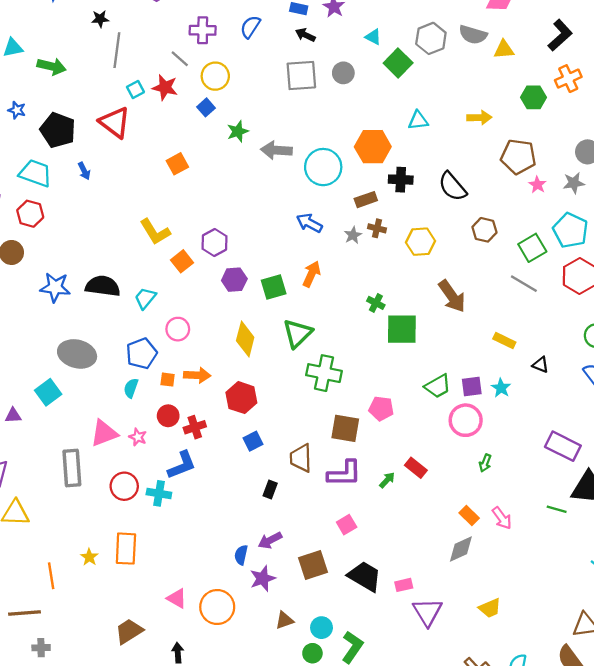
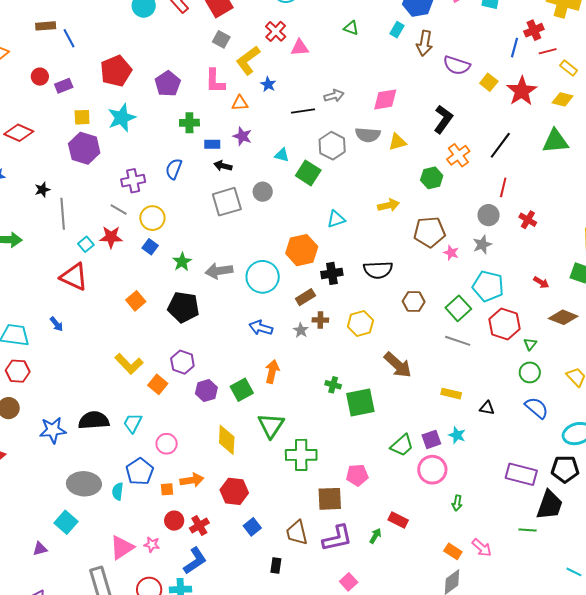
black pentagon: (58, 130) -> (183, 307), moved
black semicircle: (452, 186) -> (378, 270), turned -40
cyan semicircle: (131, 388) -> (118, 491), moved

